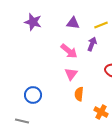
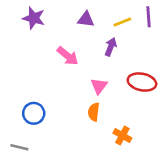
pink arrow: (69, 51) -> (68, 56), moved
pink triangle: (71, 74) -> (99, 86), moved

